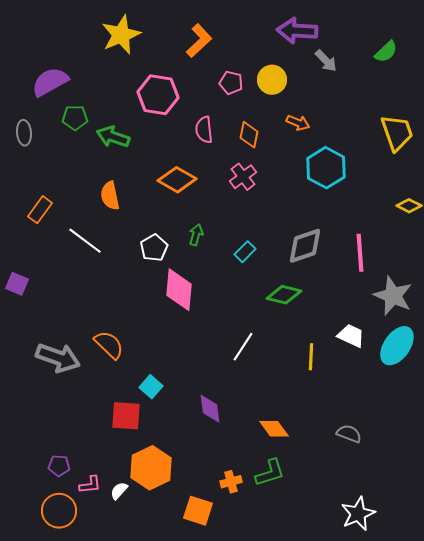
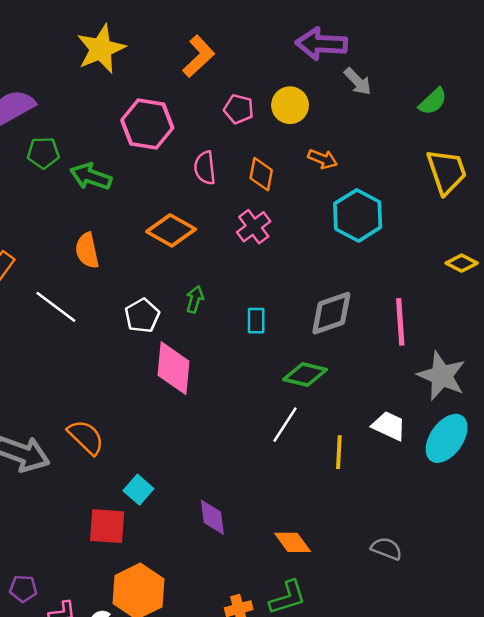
green semicircle: (386, 52) -> (433, 101), moved
cyan rectangle: (245, 252) -> (256, 321), turned -45
white line: (243, 347) -> (285, 425), moved

